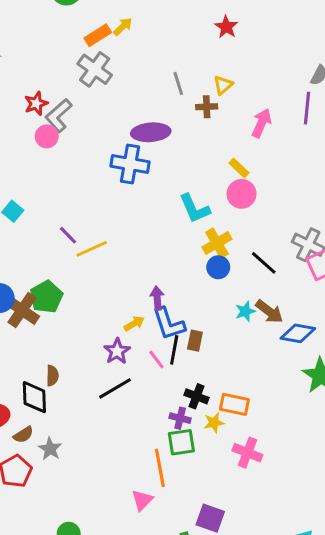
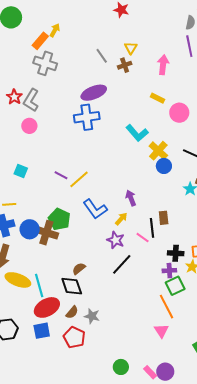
pink circle: (47, 136) -> (29, 126), moved
pink circle: (242, 194) -> (179, 113), moved
blue L-shape: (169, 324) -> (95, 209), moved
brown semicircle: (52, 376) -> (79, 269), turned -112

